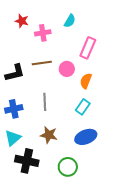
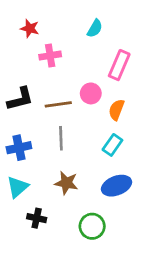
pink cross: (43, 33) -> (50, 56), moved
brown line: (42, 63) -> (58, 104), moved
black cross: (27, 161) -> (37, 218), size x0.6

